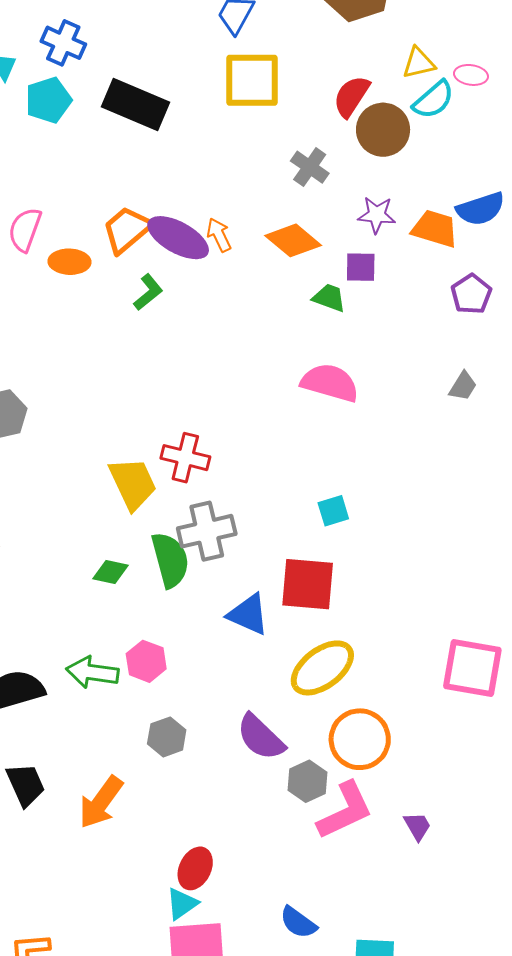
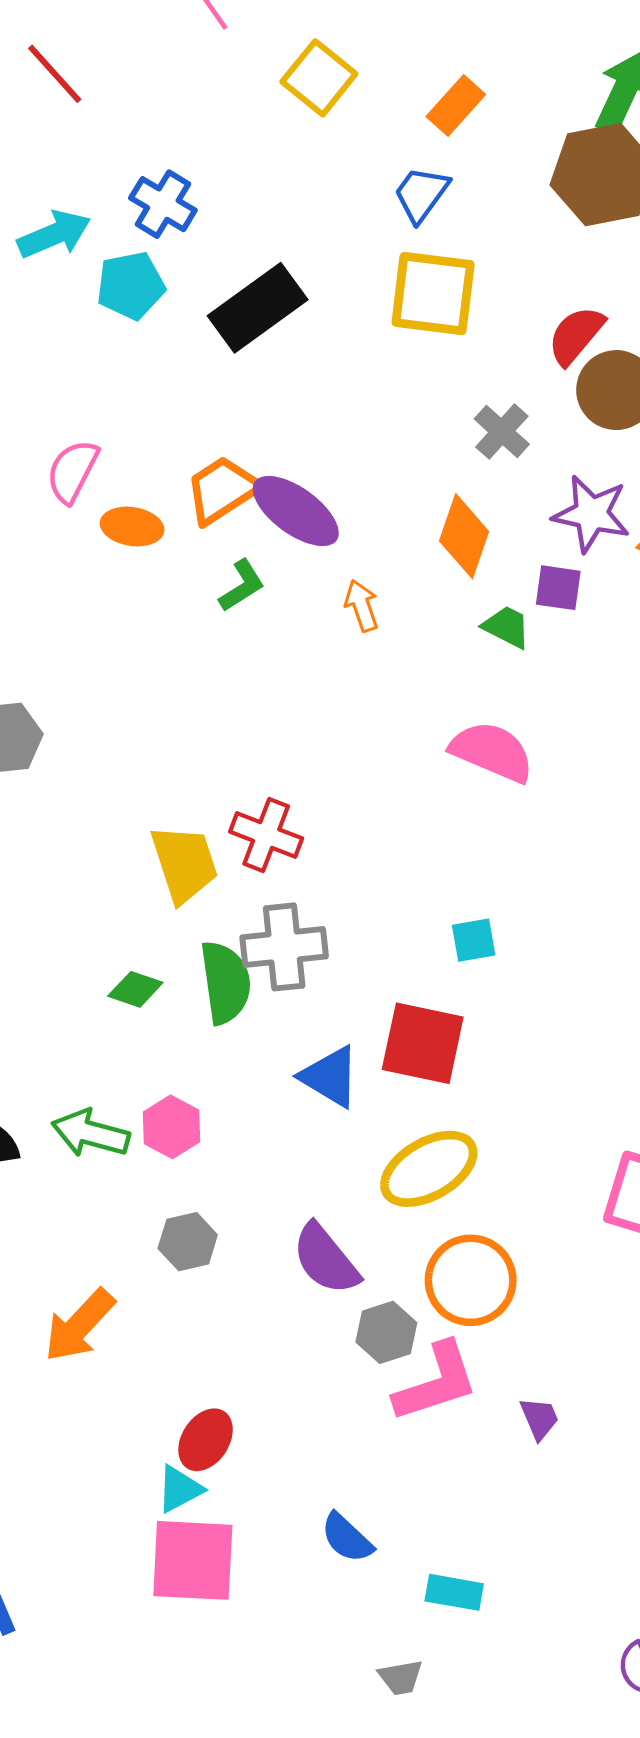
black rectangle: (135, 104) -> (258, 308), turned -66
purple star: (377, 215) -> (591, 514), size x1.4
orange arrow: (219, 235) -> (362, 606), moved
orange diamond: (293, 240) -> (464, 536), turned 62

